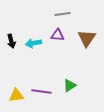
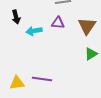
black arrow: (11, 41) -> (16, 17), moved
green triangle: (70, 85) -> (91, 54), moved

